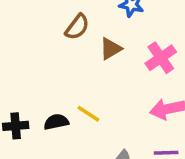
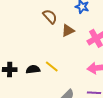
brown semicircle: (77, 27) -> (50, 16), turned -84

